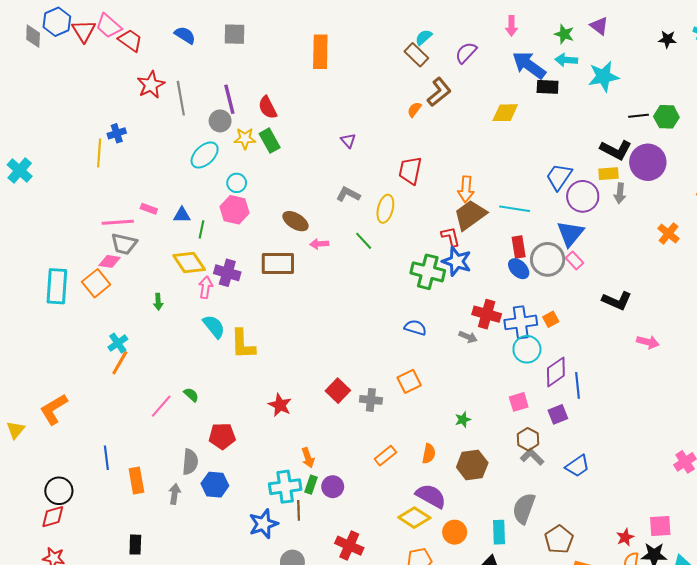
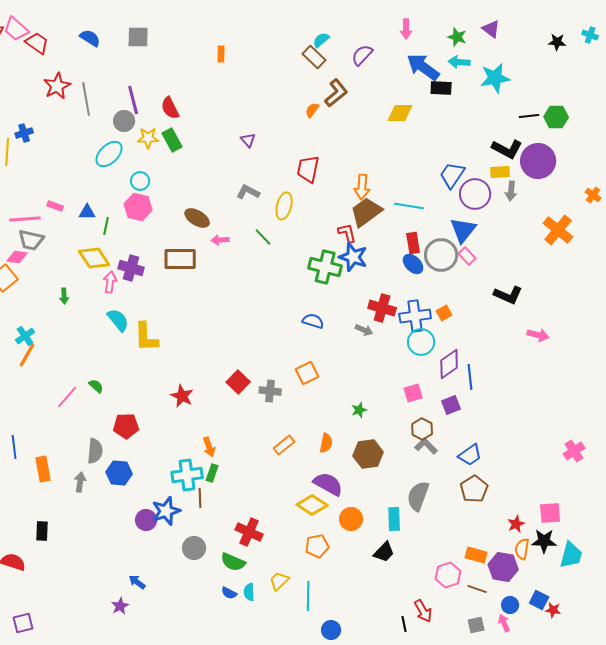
orange rectangle: (320, 52) -> (221, 54), size x0.5
orange cross: (668, 234) -> (558, 230), size x1.4
purple circle: (333, 487) -> (146, 520), moved
brown pentagon: (559, 539) -> (474, 489), moved

